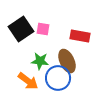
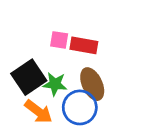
black square: (21, 29) -> (29, 77), moved
red rectangle: (80, 36) -> (84, 45), moved

